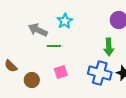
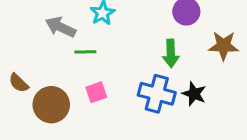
brown circle: (32, 80) -> (51, 105), size x1.5

